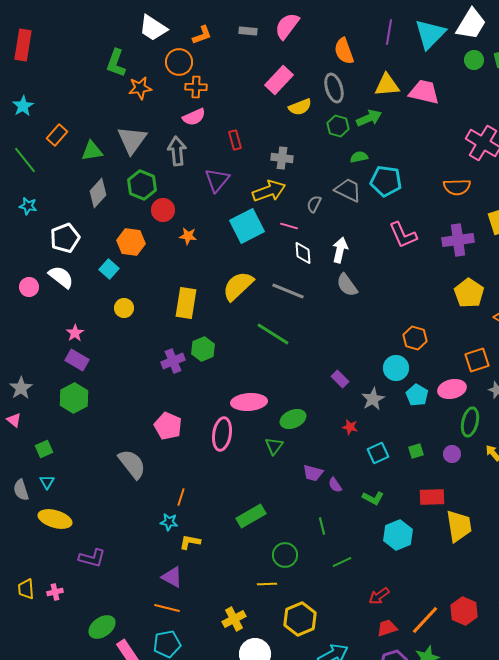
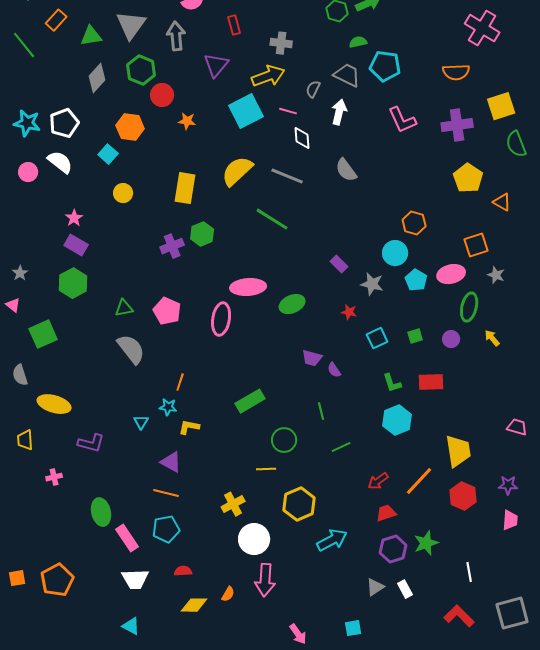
cyan star: (28, 206) -> (27, 123), moved, size x1.5
white arrow: (340, 250) -> (339, 112), moved
gray star: (21, 388) -> (20, 273), size x0.7
gray star: (373, 399) -> (372, 284), turned -30
green triangle: (274, 446) -> (124, 308), moved, turned 42
green square: (44, 449) -> (43, 334), size x1.6
cyan triangle: (47, 482) -> (141, 422), moved
green L-shape: (373, 498) -> (392, 383), moved, turned 45
yellow trapezoid: (459, 526) -> (458, 451), moved
yellow trapezoid: (26, 589) -> (25, 440), moved
orange line: (425, 620) -> (419, 481), moved
green ellipse: (102, 627) -> (101, 512), turned -68

